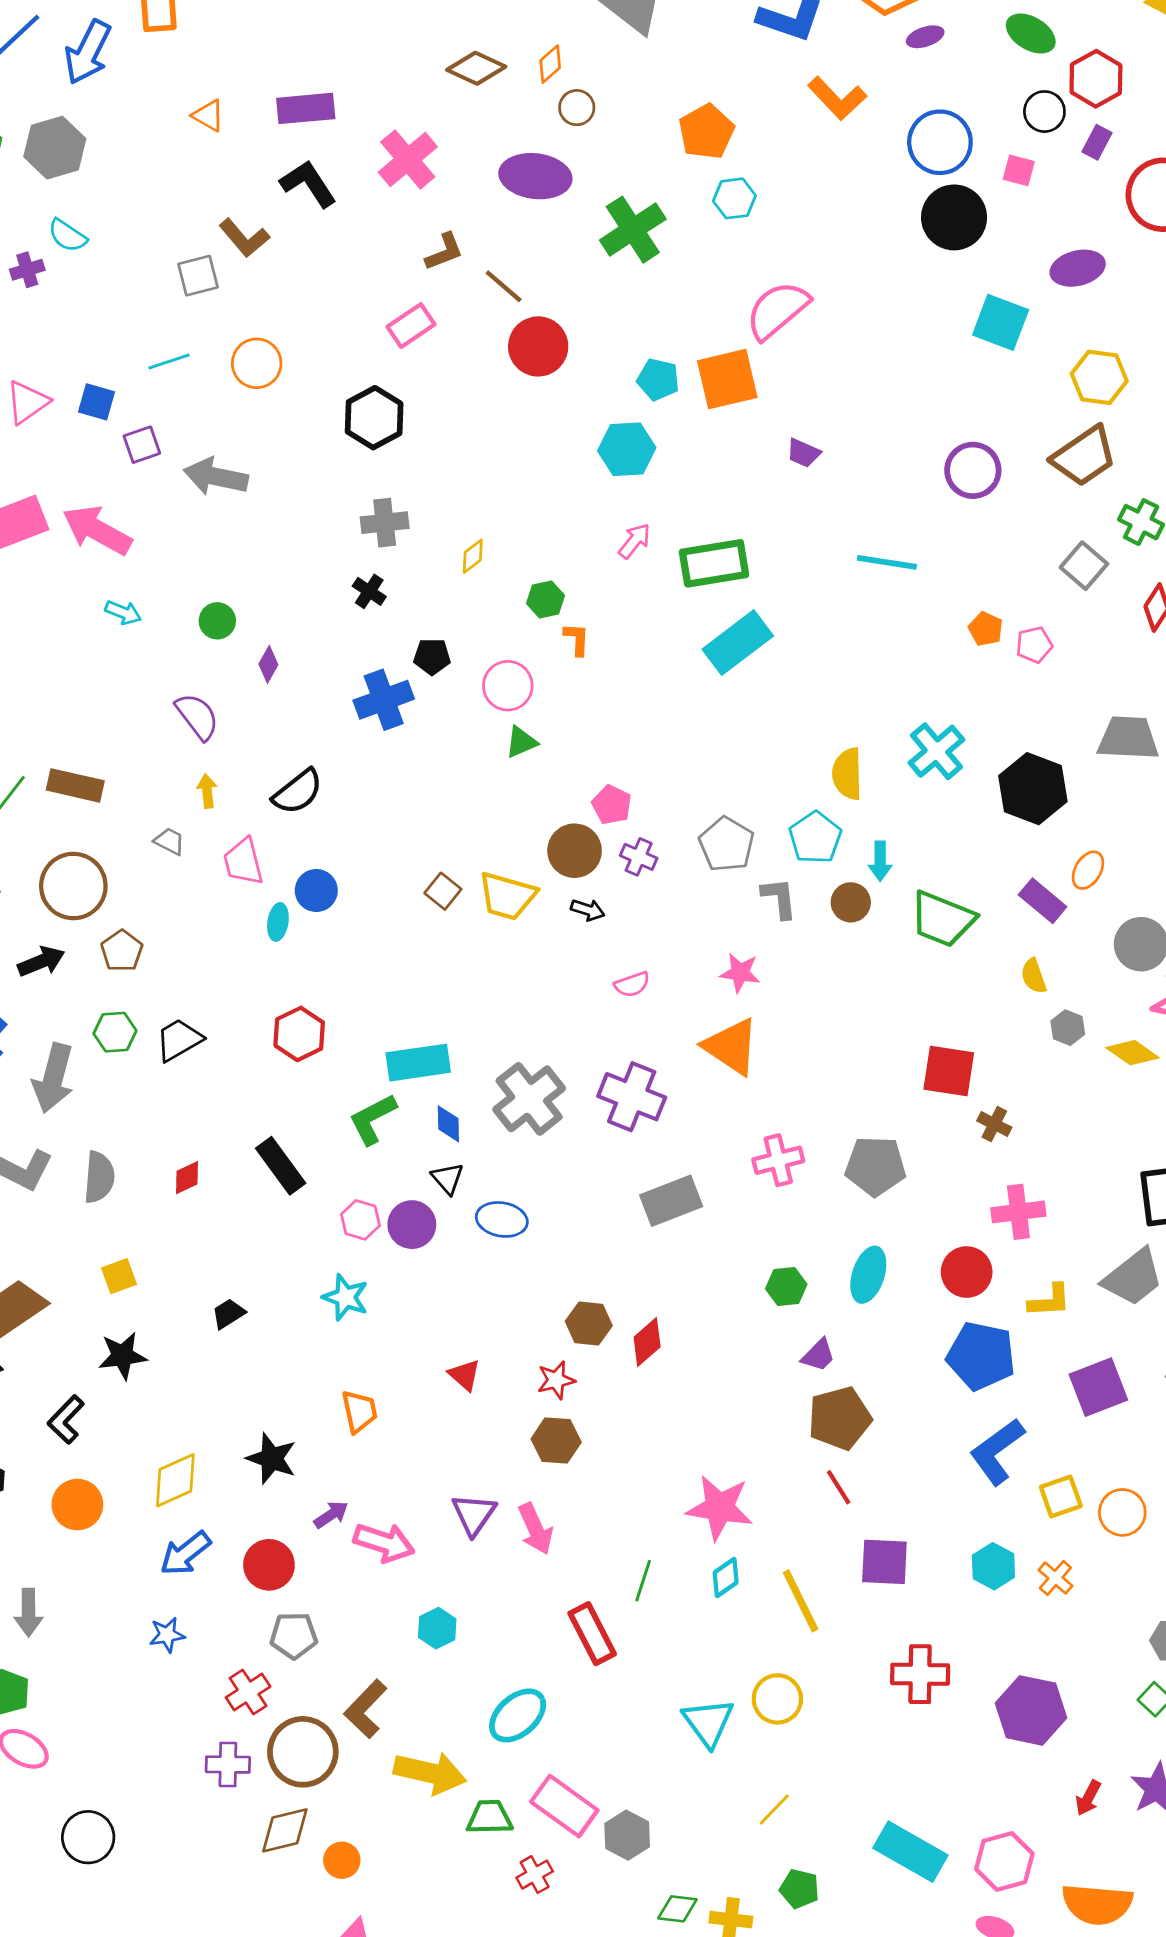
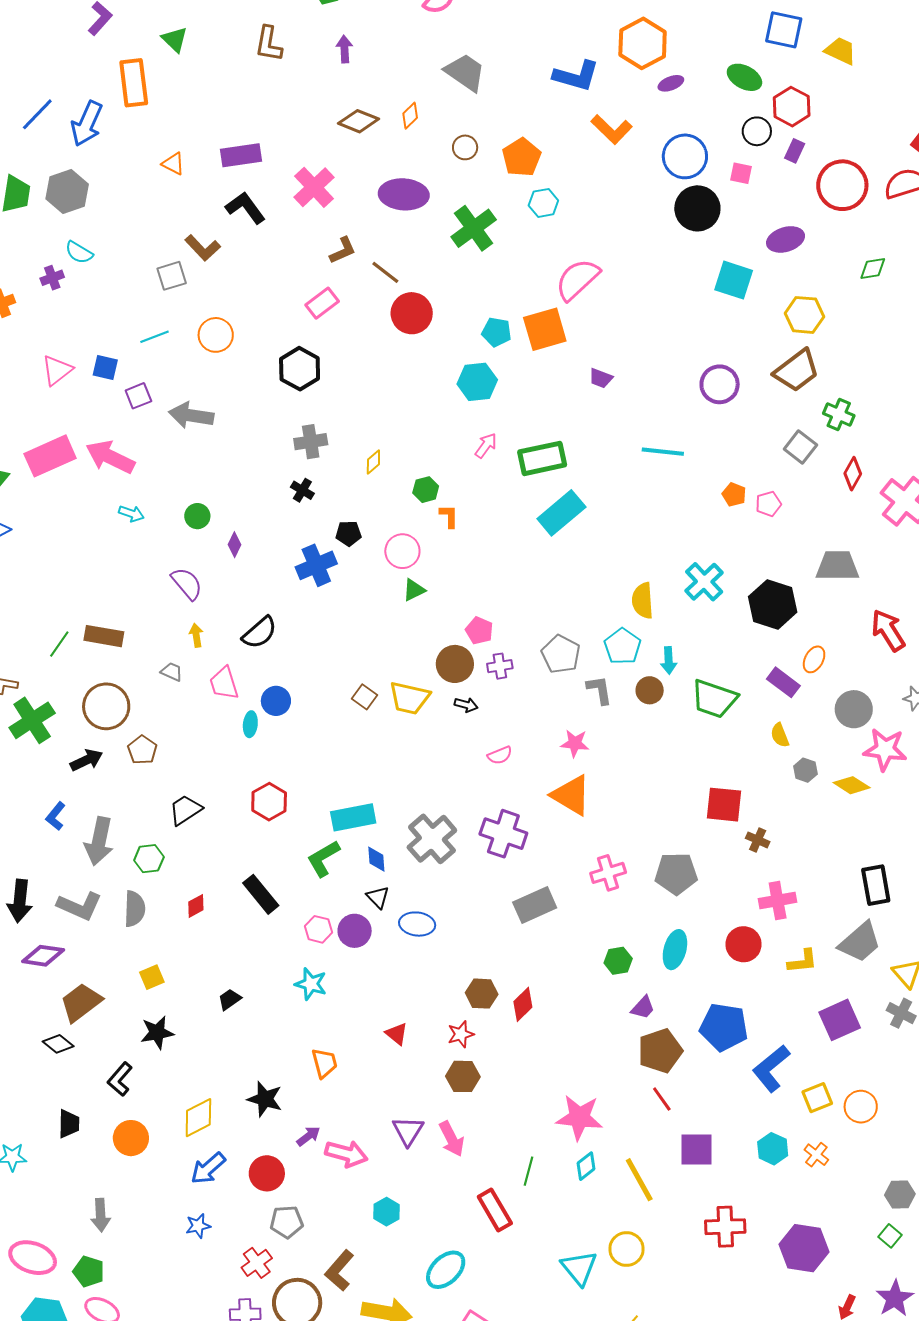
brown circle: (577, 108) -> (465, 147), moved
purple cross: (639, 857) -> (500, 666), turned -30
green hexagon: (115, 1032) -> (149, 859), moved
blue pentagon: (981, 1356) -> (724, 1027), moved

